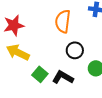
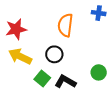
black circle: (75, 50) -> (54, 54), moved

